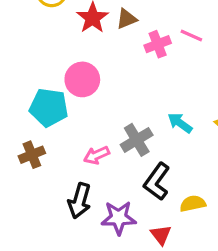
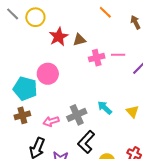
pink line: (191, 36) -> (118, 55), turned -32
brown cross: (32, 155) -> (22, 115), moved

